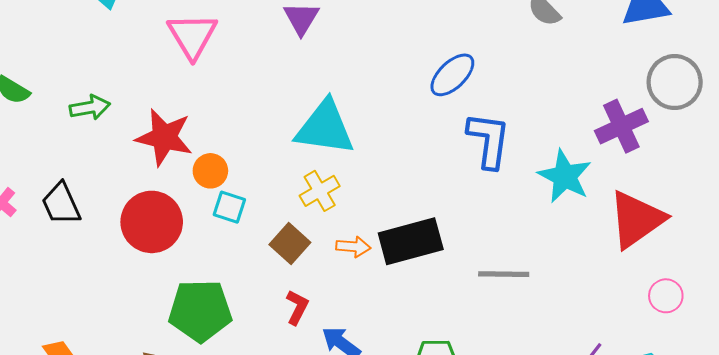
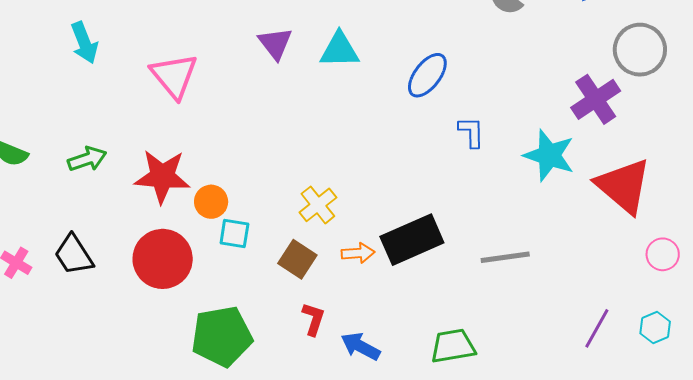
cyan triangle: (325, 128) -> (339, 50), moved, size x0.7
blue L-shape: (489, 140) -> (471, 132), size x0.6
red triangle: (636, 219) -> (624, 186), turned -36

